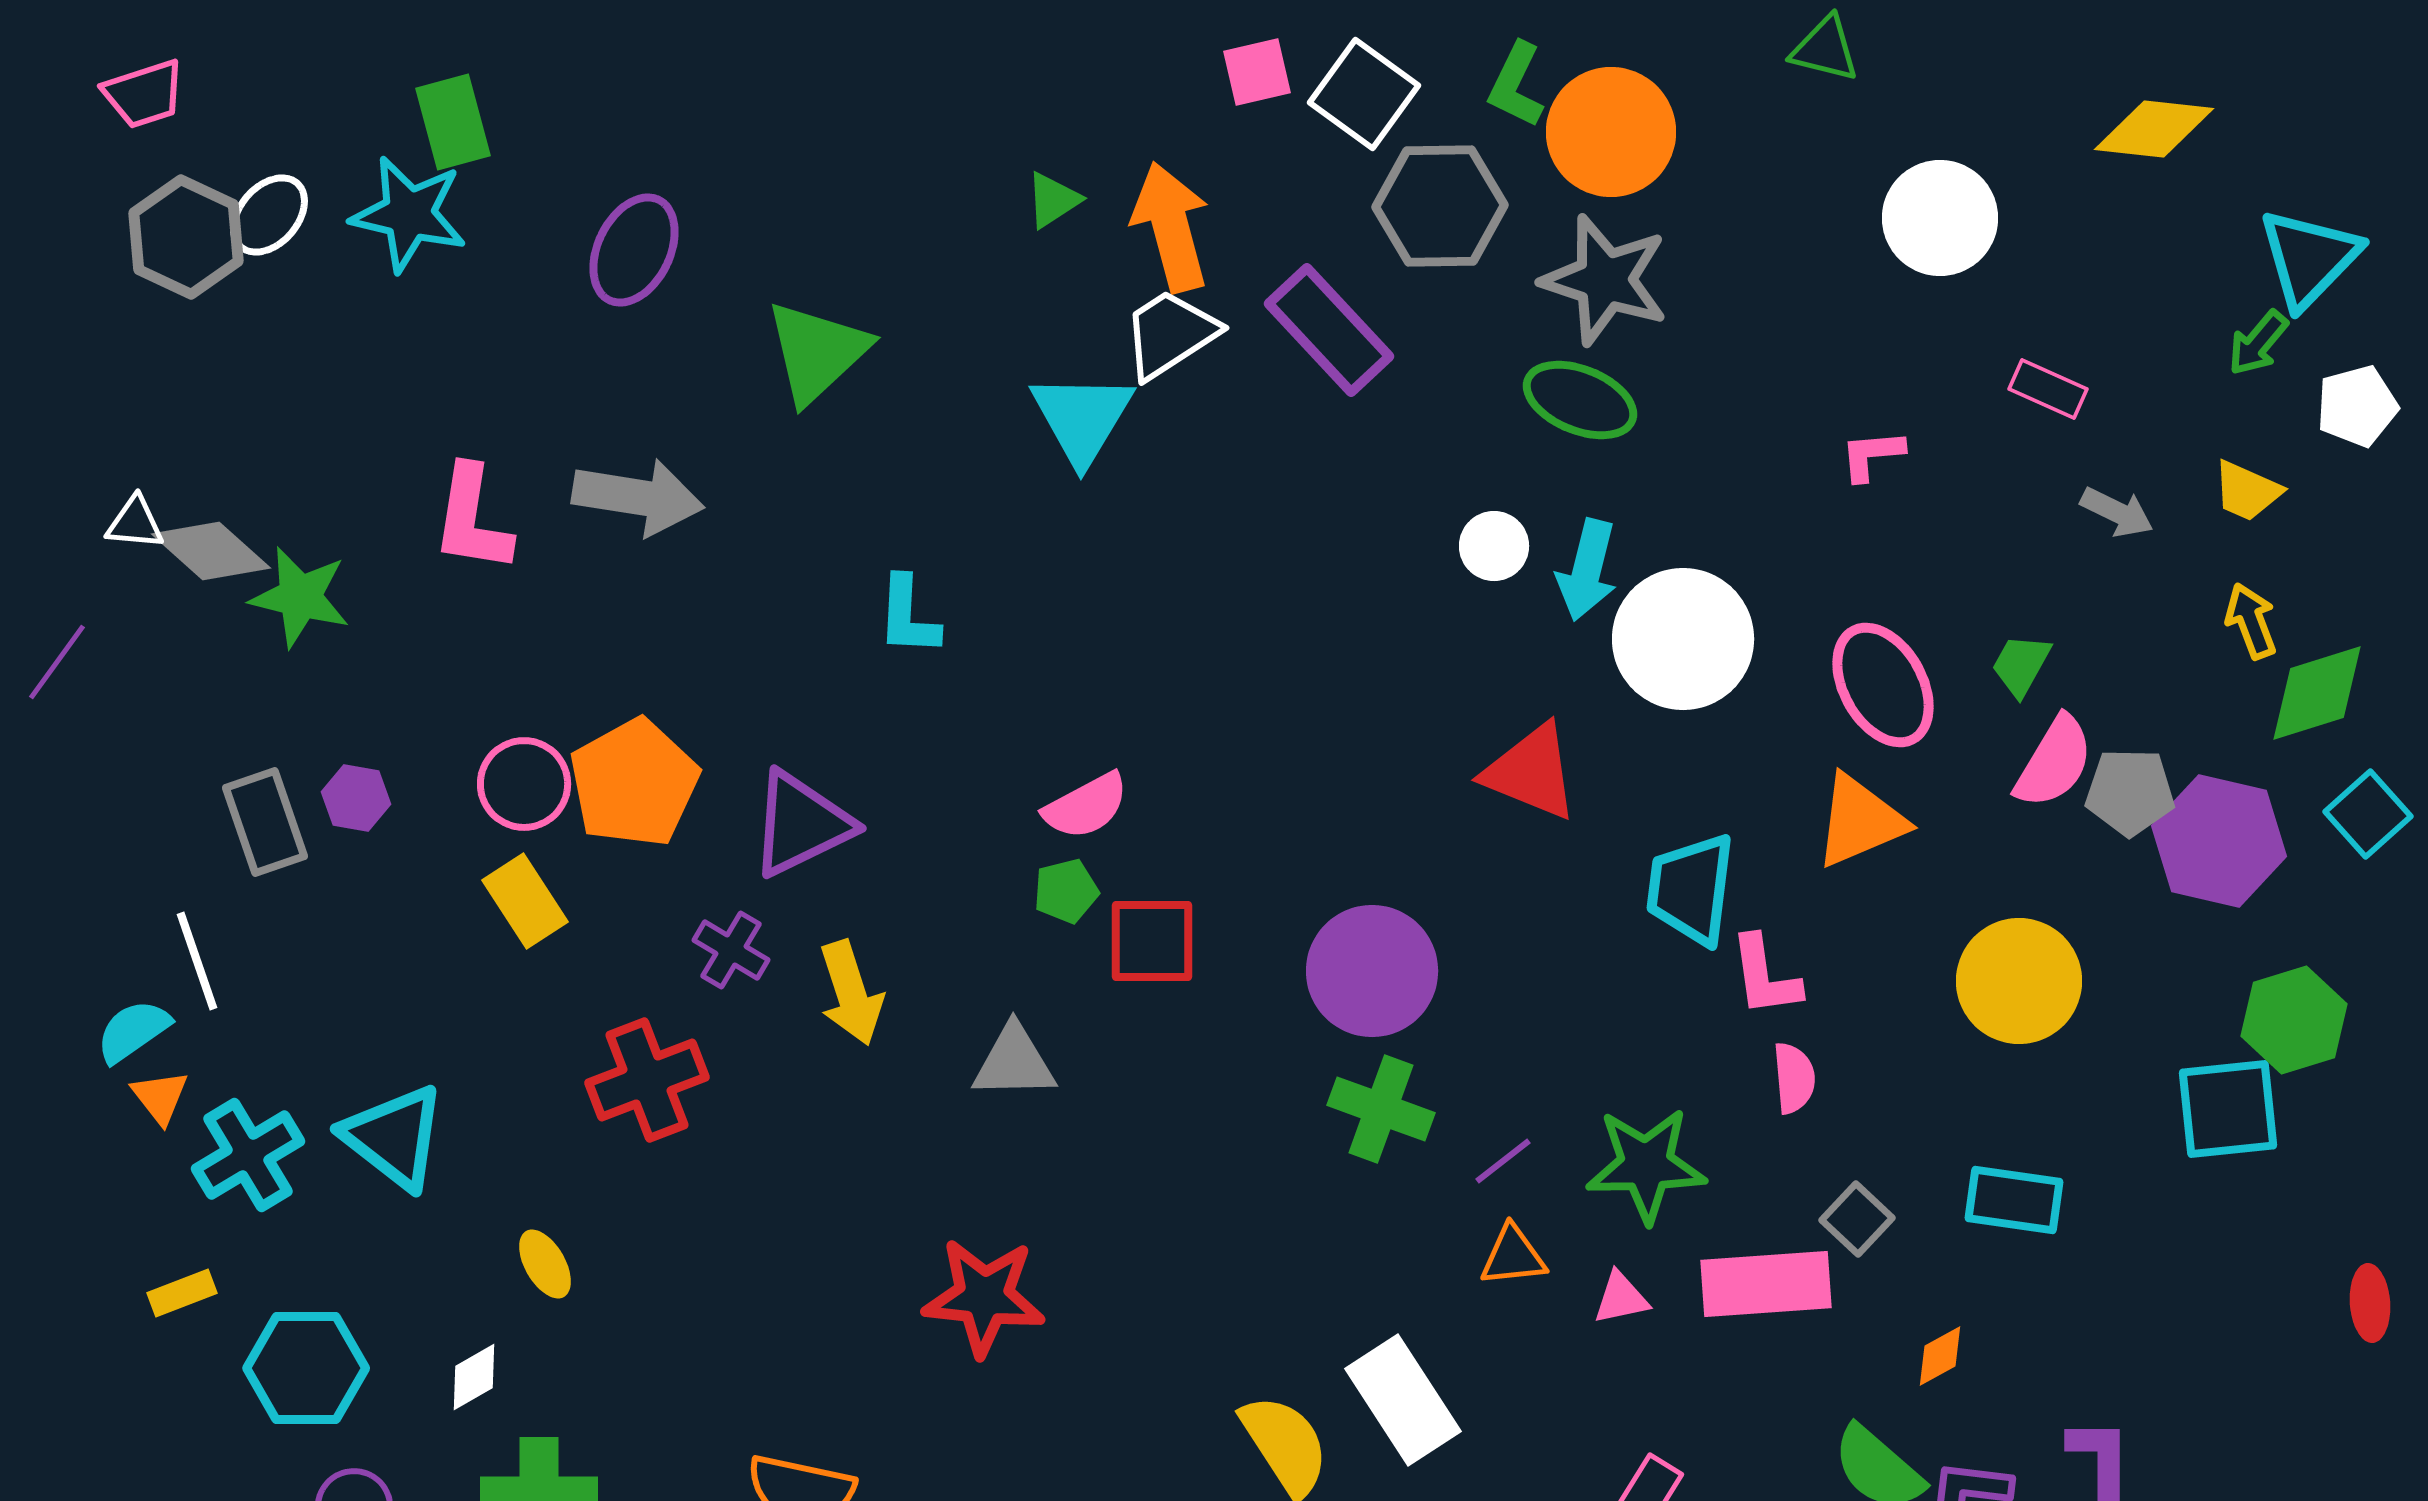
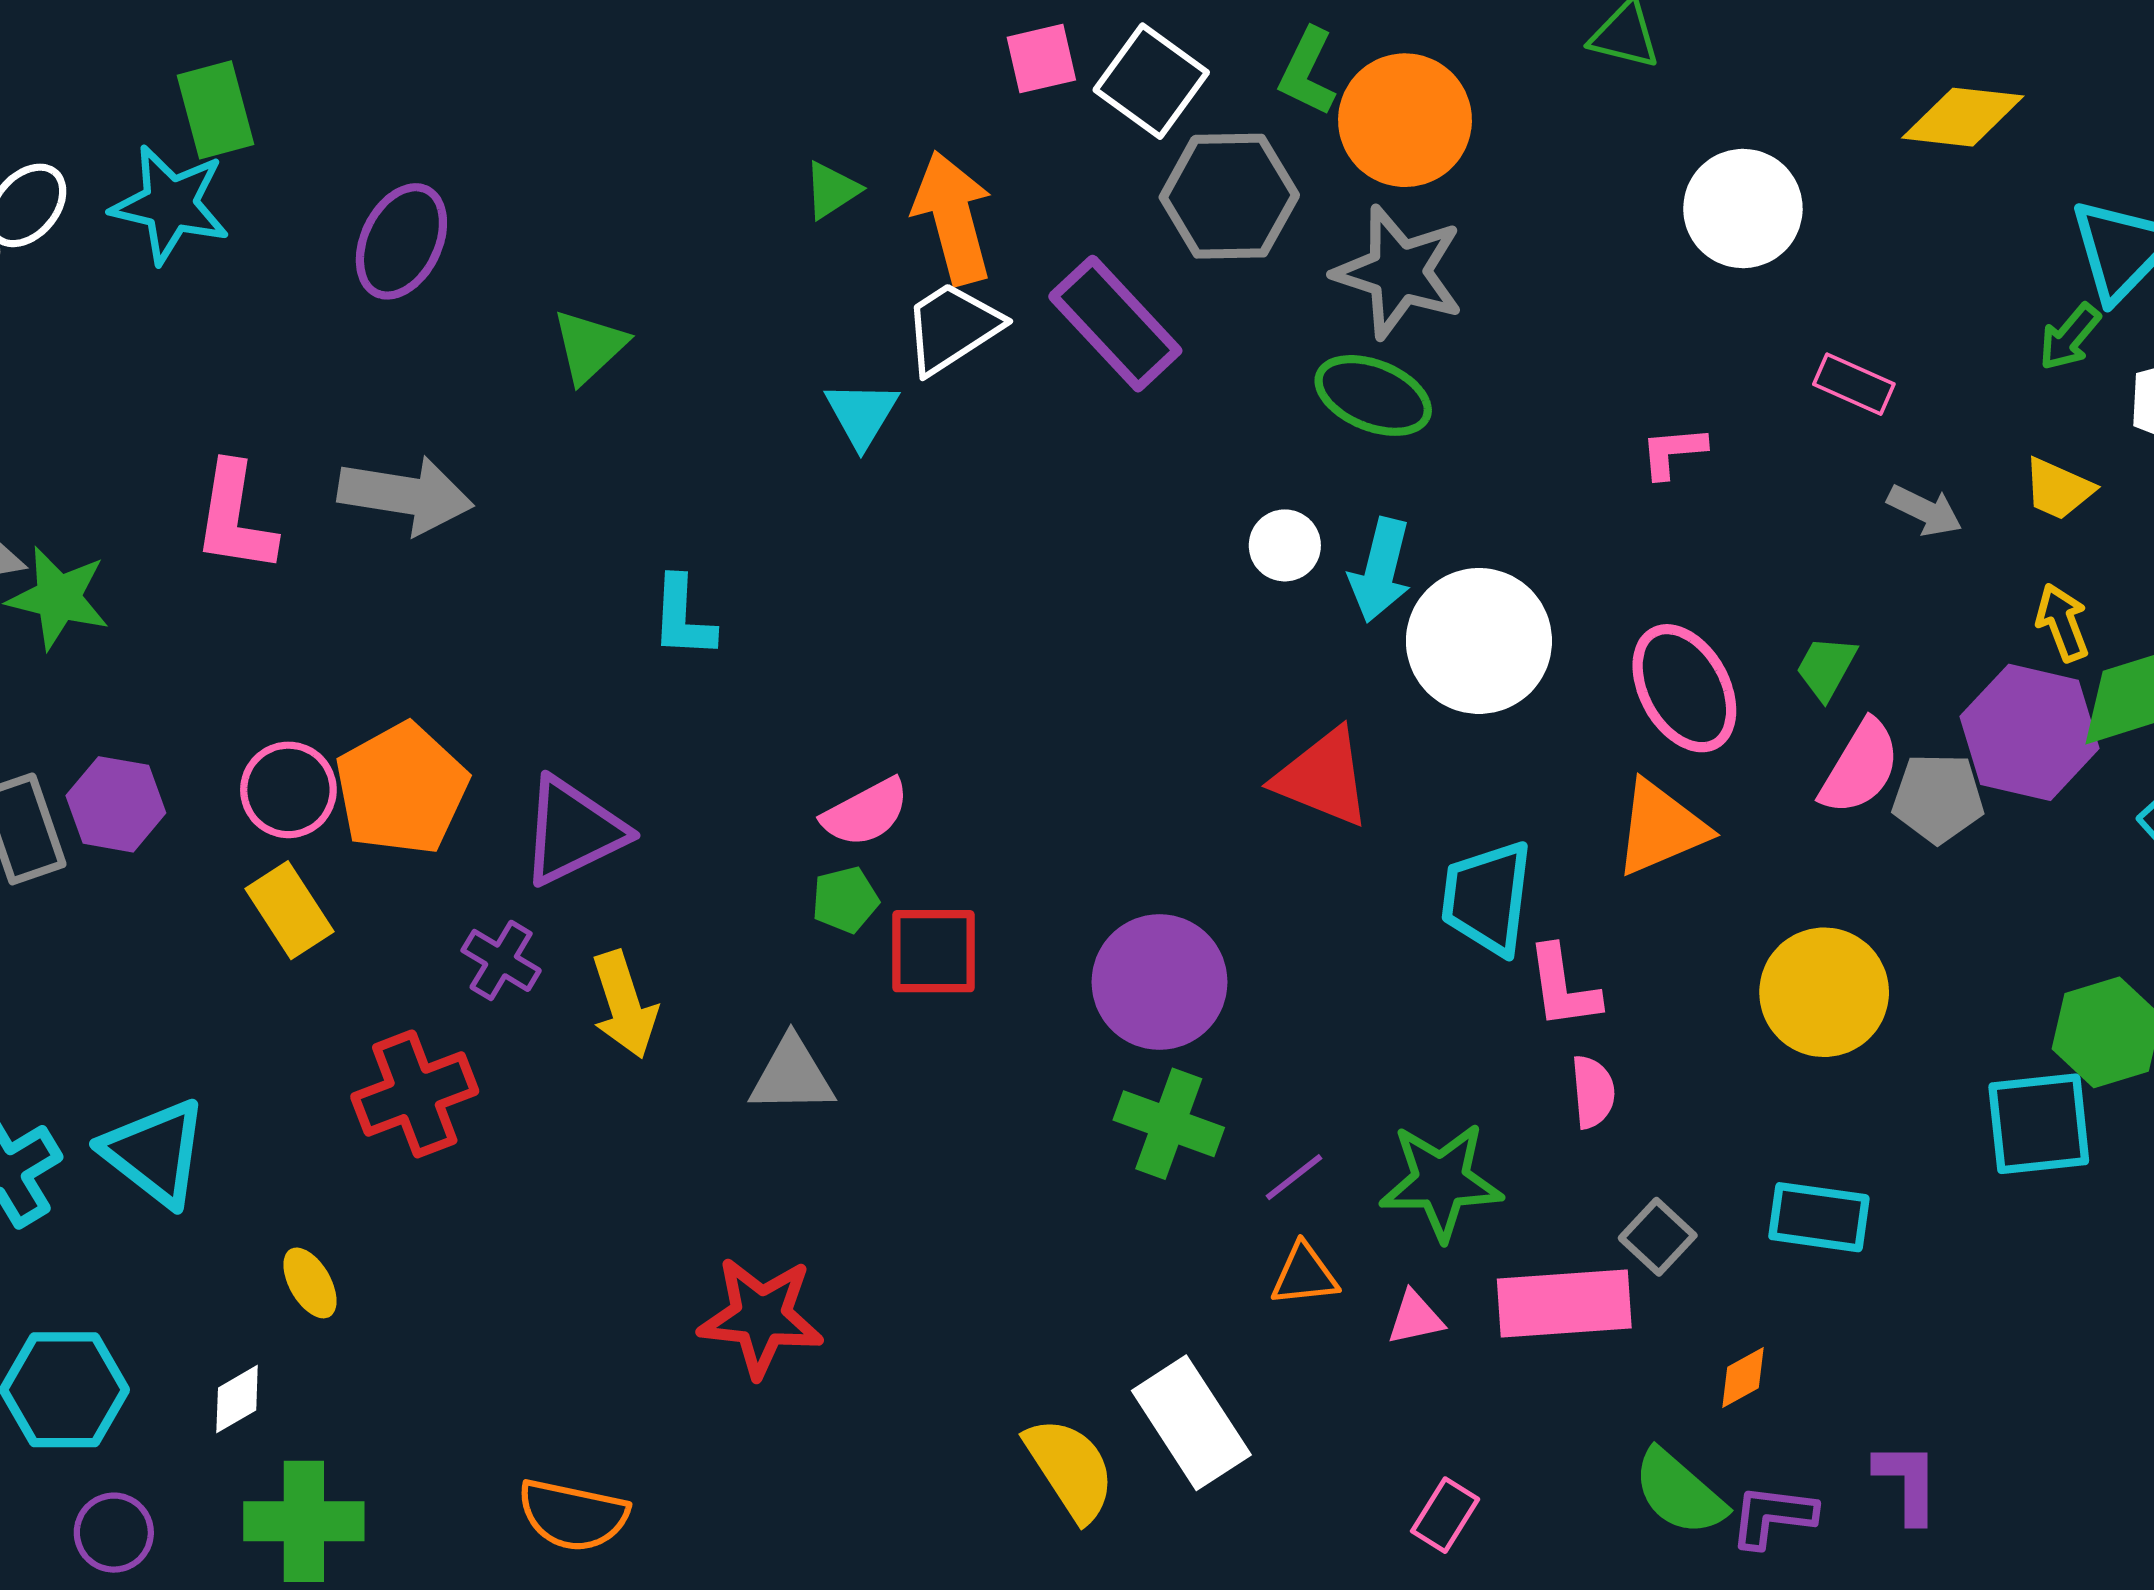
green triangle: (817, 352) -> (589, 346), size x0.7
cyan triangle: (1082, 418) -> (862, 414), size x0.7
purple hexagon: (356, 798) -> (116, 804), size x1.4
purple hexagon: (2219, 841) -> (2030, 732), moved

